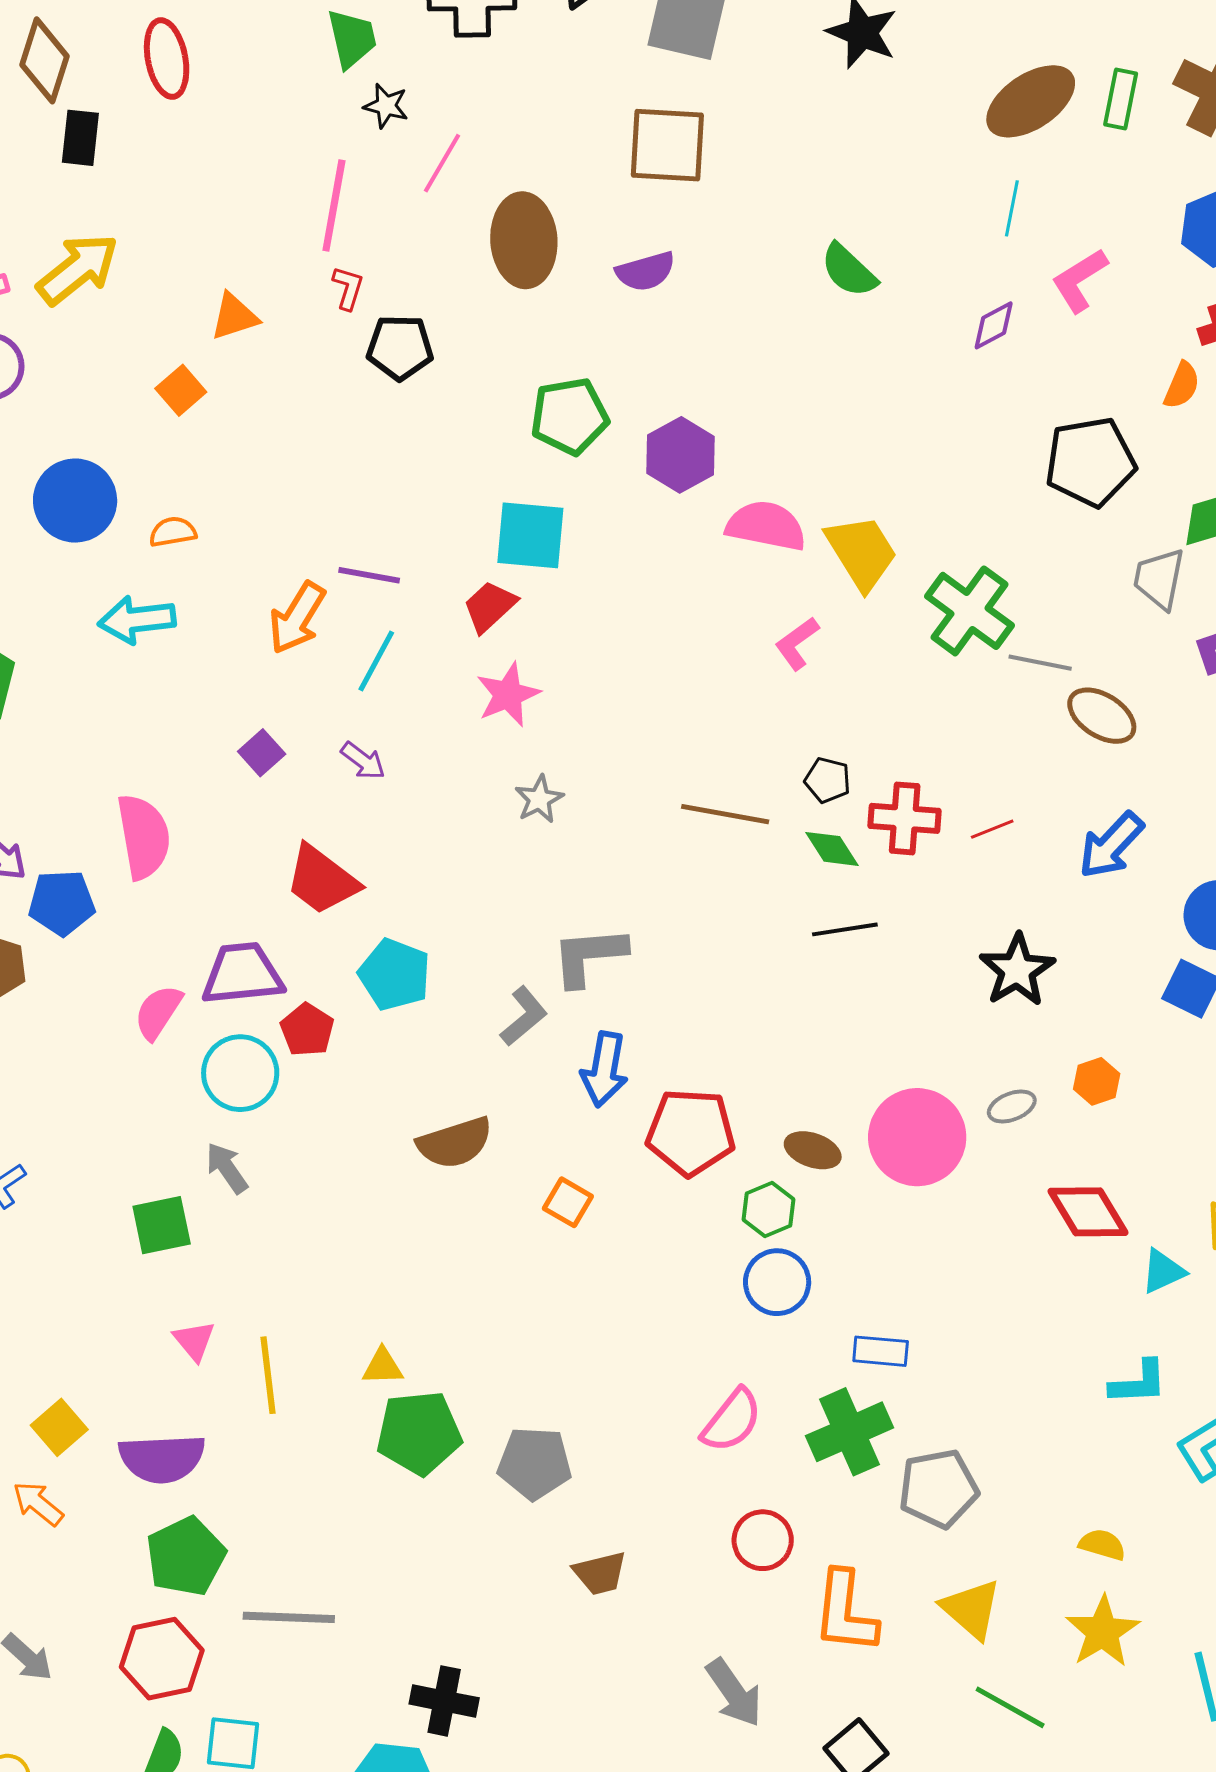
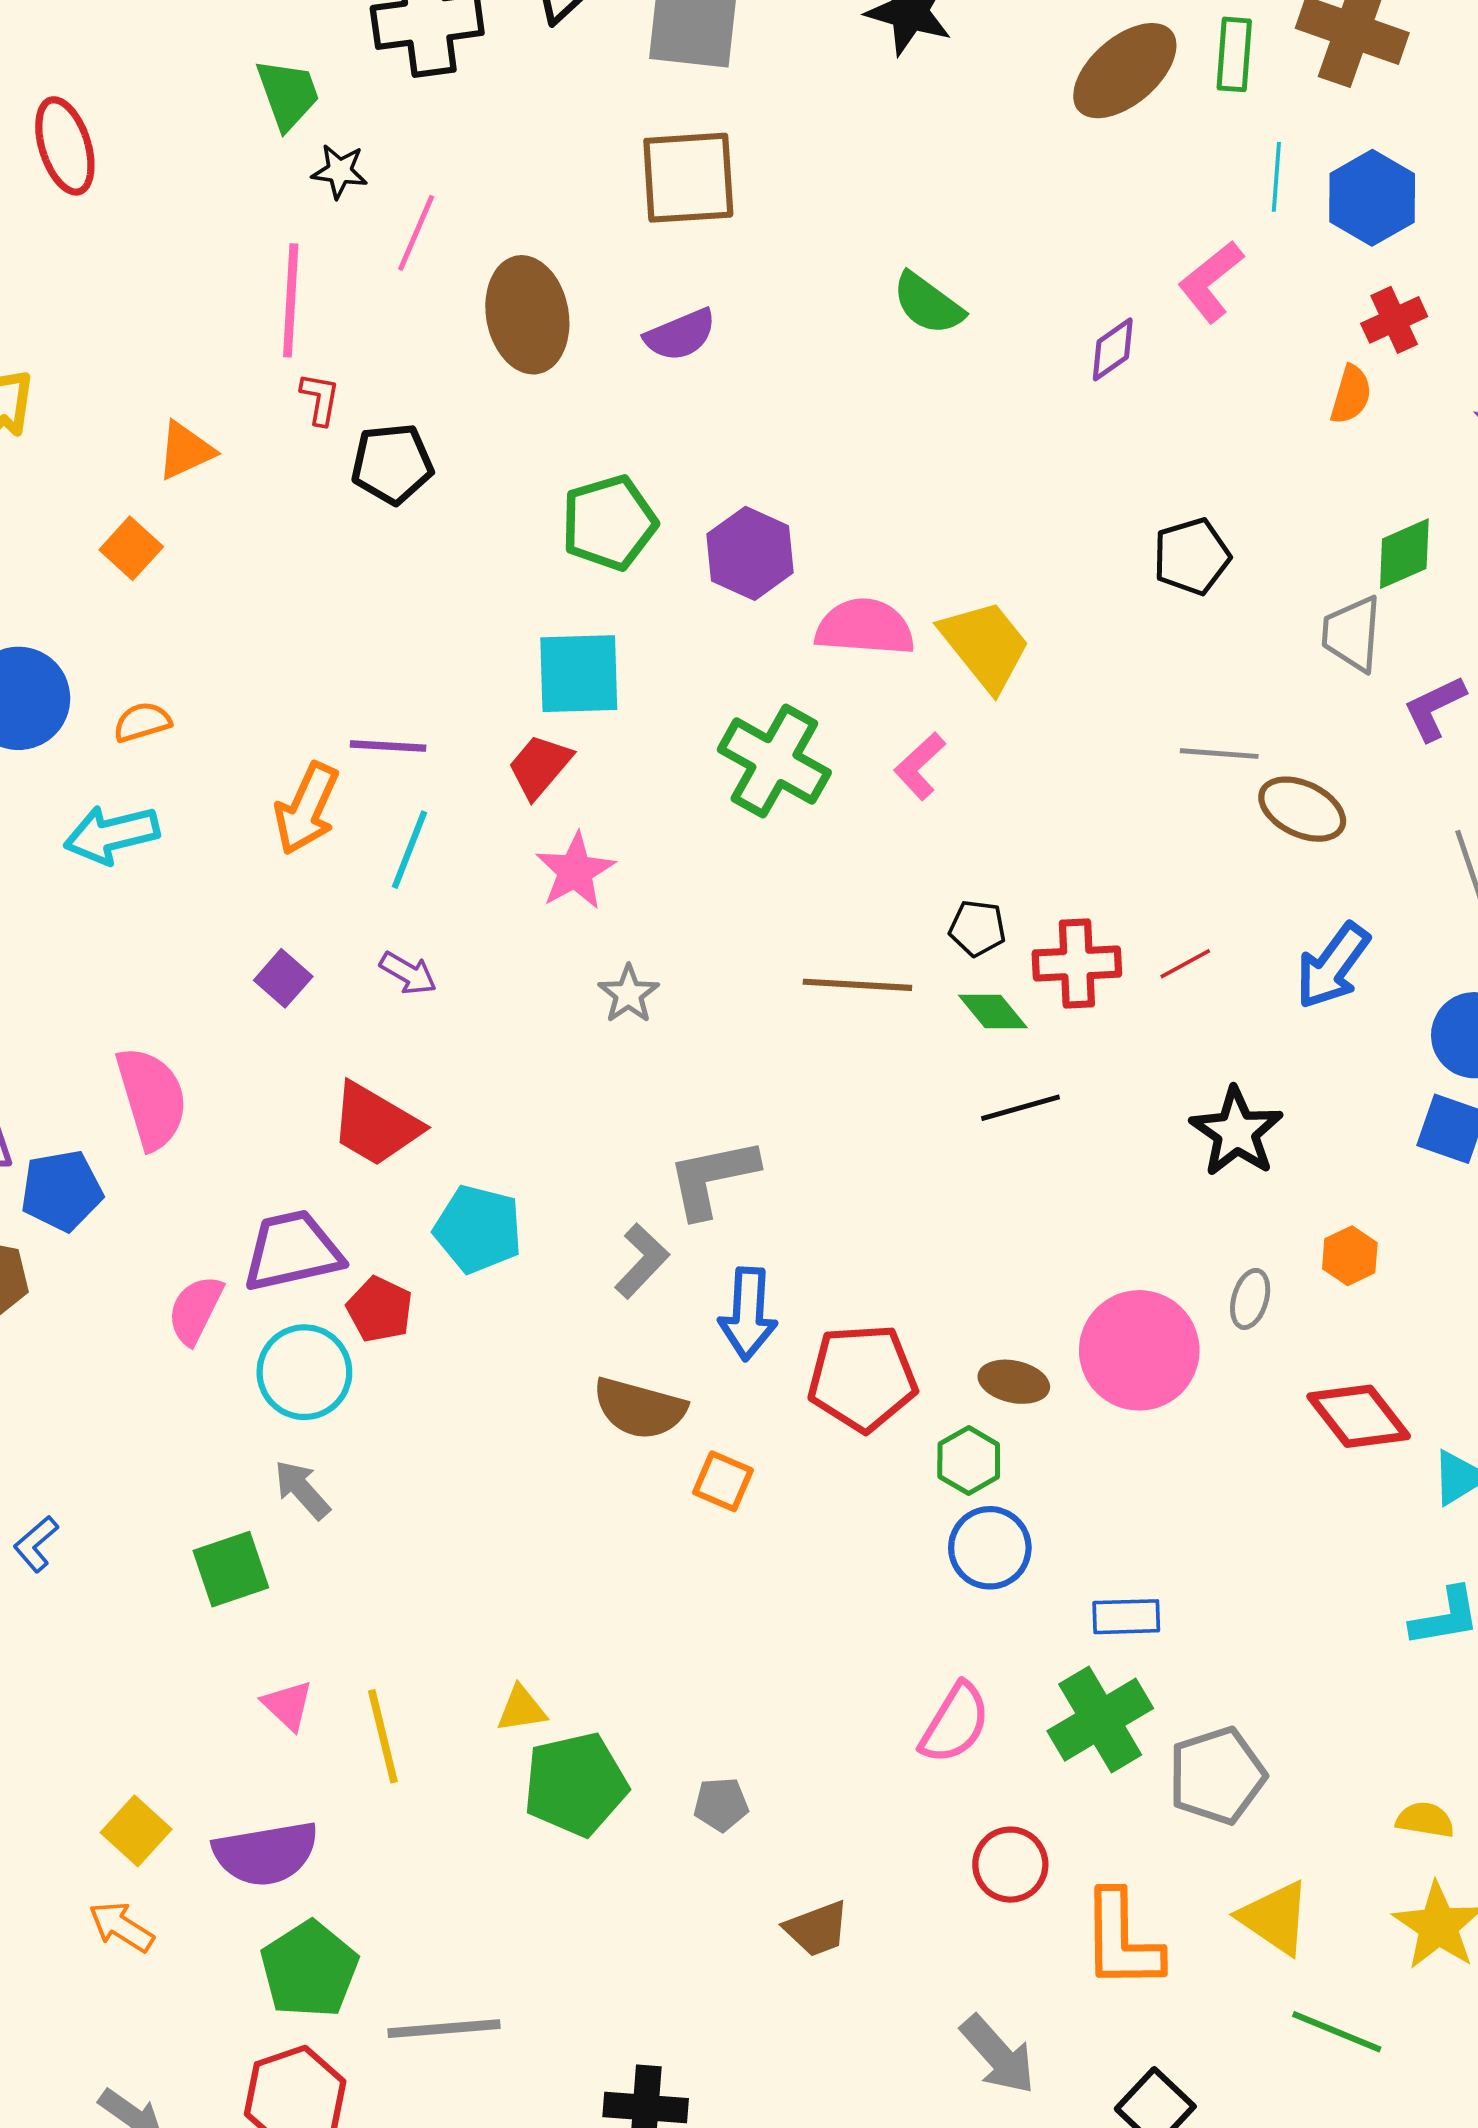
cyan line: (1012, 208) -> (1276, 177), moved
black pentagon: (1090, 462) -> (1192, 556), moved, size x0.7
green cross: (970, 611) -> (774, 761), moved
gray ellipse: (1012, 1106) -> (1250, 1299), turned -45
brown semicircle: (455, 1143) -> (640, 1408), moved, turned 40
gray pentagon: (535, 1463) -> (721, 1804), size x0.6

